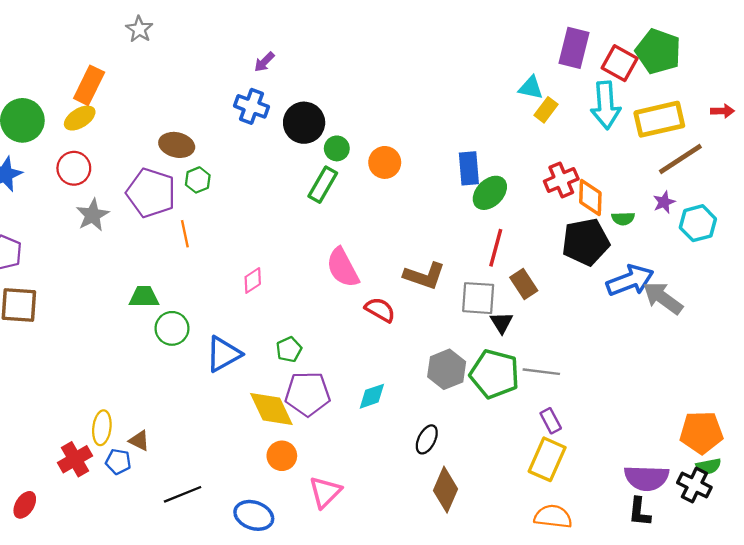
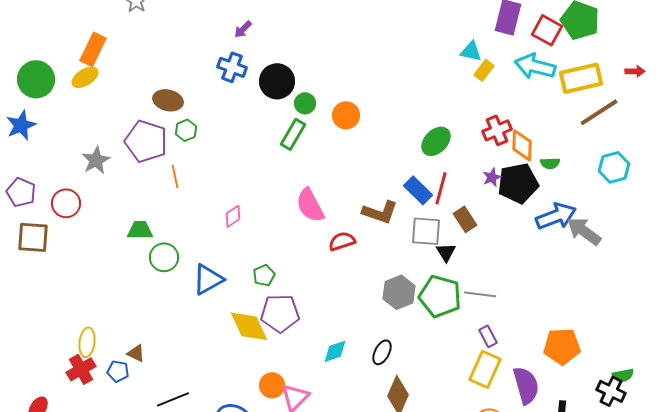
cyan arrow: (606, 105) -> (535, 66), turned 108
red circle: (74, 168) -> (66, 203), moved
blue rectangle: (469, 168) -> (418, 190), moved, turned -40
purple star: (664, 202) -> (492, 177), moved
red semicircle: (380, 310) -> (342, 241), turned -48
cyan diamond: (372, 396) -> (335, 351), moved
yellow ellipse: (102, 428) -> (87, 342), moved
orange pentagon: (701, 432) -> (562, 346), moved
orange circle: (282, 456) -> (272, 385), moved
purple semicircle: (646, 478) -> (526, 385), moved, turned -108

